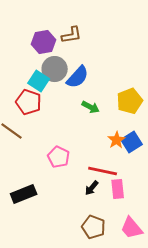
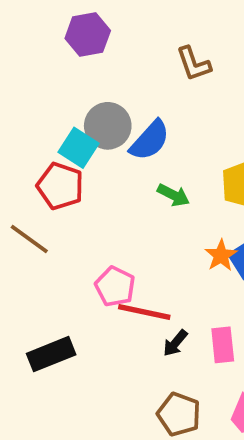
brown L-shape: (72, 35) -> (194, 64), moved, turned 80
purple hexagon: (44, 42) -> (88, 35), moved
red line: (103, 171) -> (144, 312), moved

